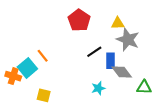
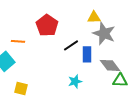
red pentagon: (79, 20) -> (47, 25), moved
orange line: (43, 56) -> (18, 41), moved, turned -48
gray diamond: (122, 72) -> (110, 65), moved

